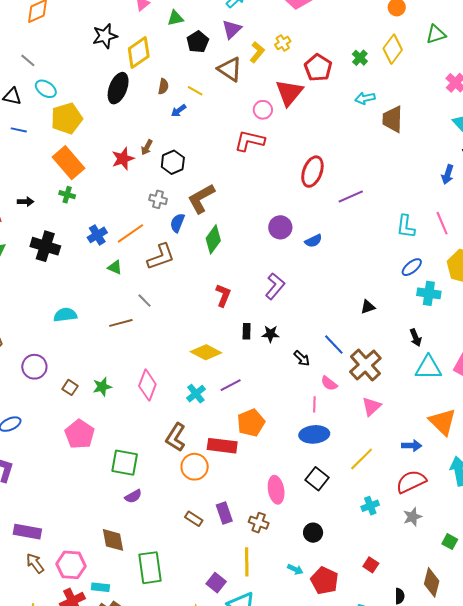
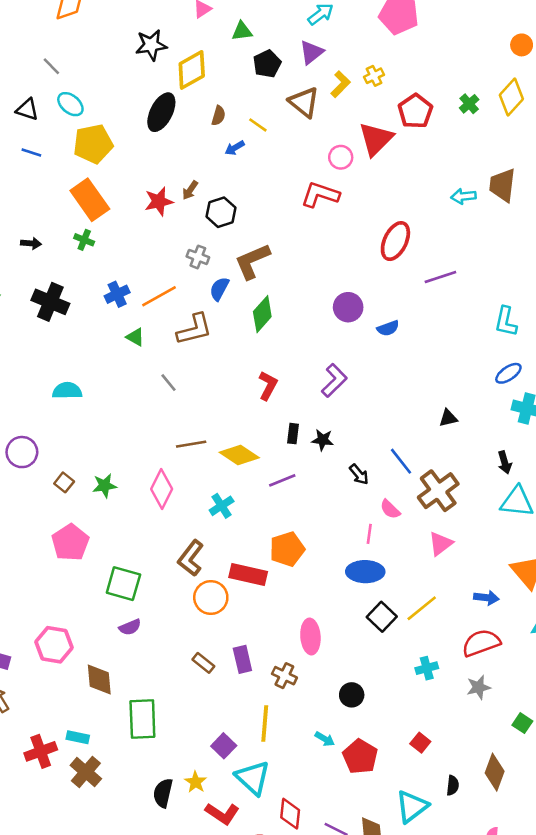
cyan arrow: (365, 98) -> (463, 196), moved
brown line: (121, 323) -> (191, 444), moved
purple line: (231, 385) -> (282, 480), moved
black square: (317, 479) -> (382, 617), moved
pink hexagon: (71, 565) -> (54, 645), moved

